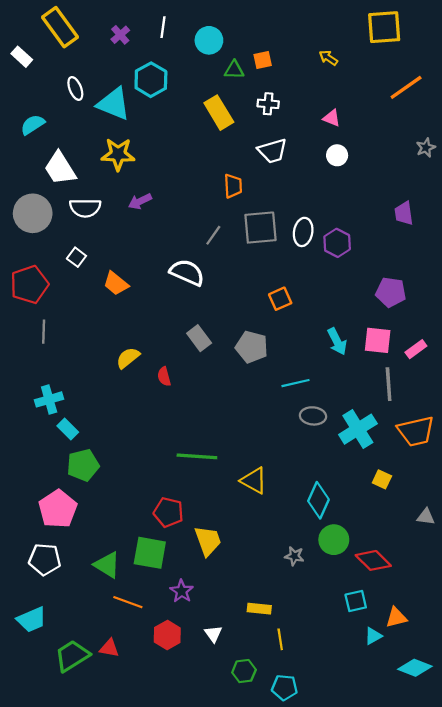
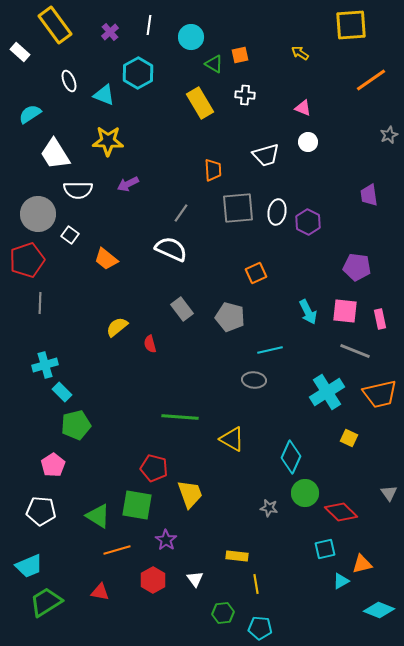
green triangle: (234, 70) -> (214, 64), turned 30
cyan triangle: (114, 104) -> (104, 95), size x0.7
white trapezoid: (272, 151) -> (266, 155), moved
gray circle: (33, 213) -> (38, 214), moved
gray line: (213, 235) -> (181, 213), moved
pink rectangle: (416, 349) -> (380, 319), turned -66
gray line: (389, 384) -> (355, 351), turned -64
gray ellipse: (313, 416) -> (254, 380), moved
pink pentagon: (58, 509) -> (53, 465), size x0.7
gray triangle: (426, 517) -> (389, 493), moved, turned 48
orange line: (128, 602) -> (117, 550), turned -36
green trapezoid: (72, 656) -> (46, 602), moved

